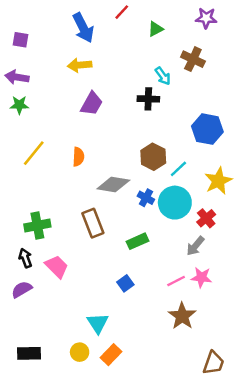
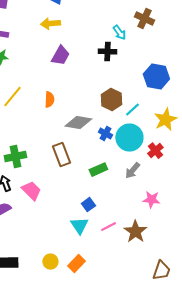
gray arrow: (195, 246) -> (132, 171), moved
pink line: (176, 281) -> (108, 227), moved
cyan triangle: (98, 323) -> (79, 226), moved

